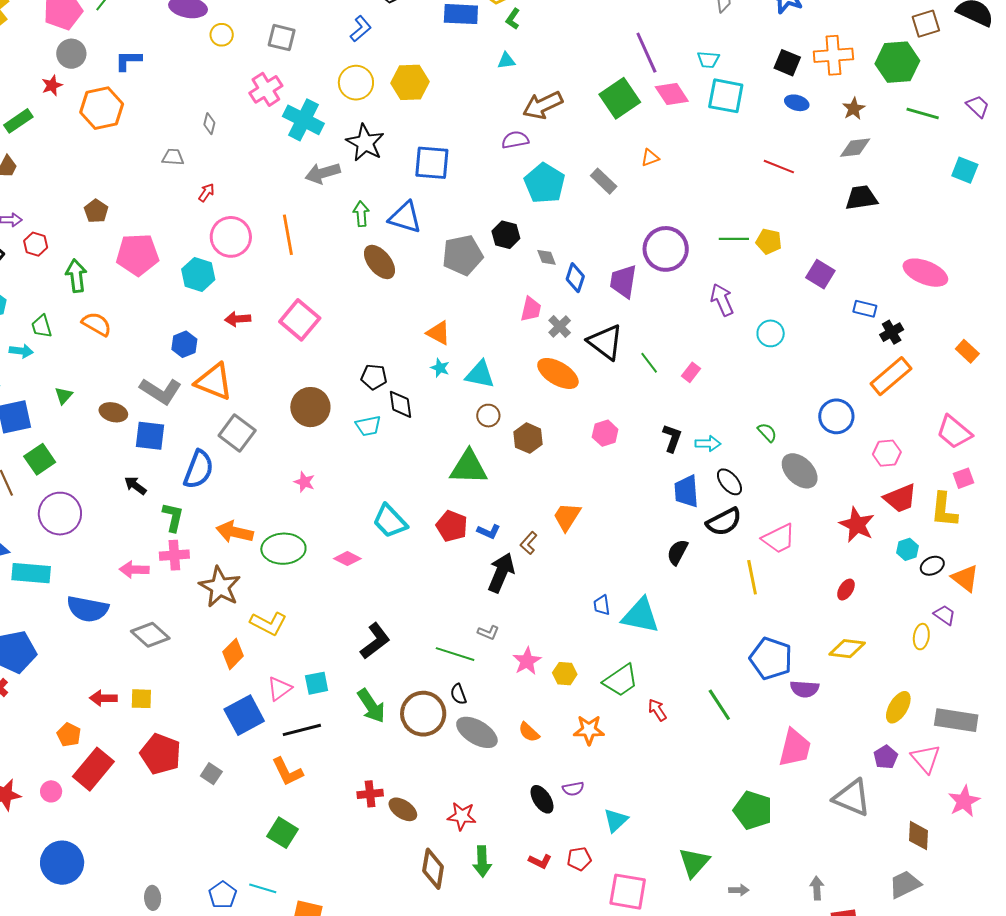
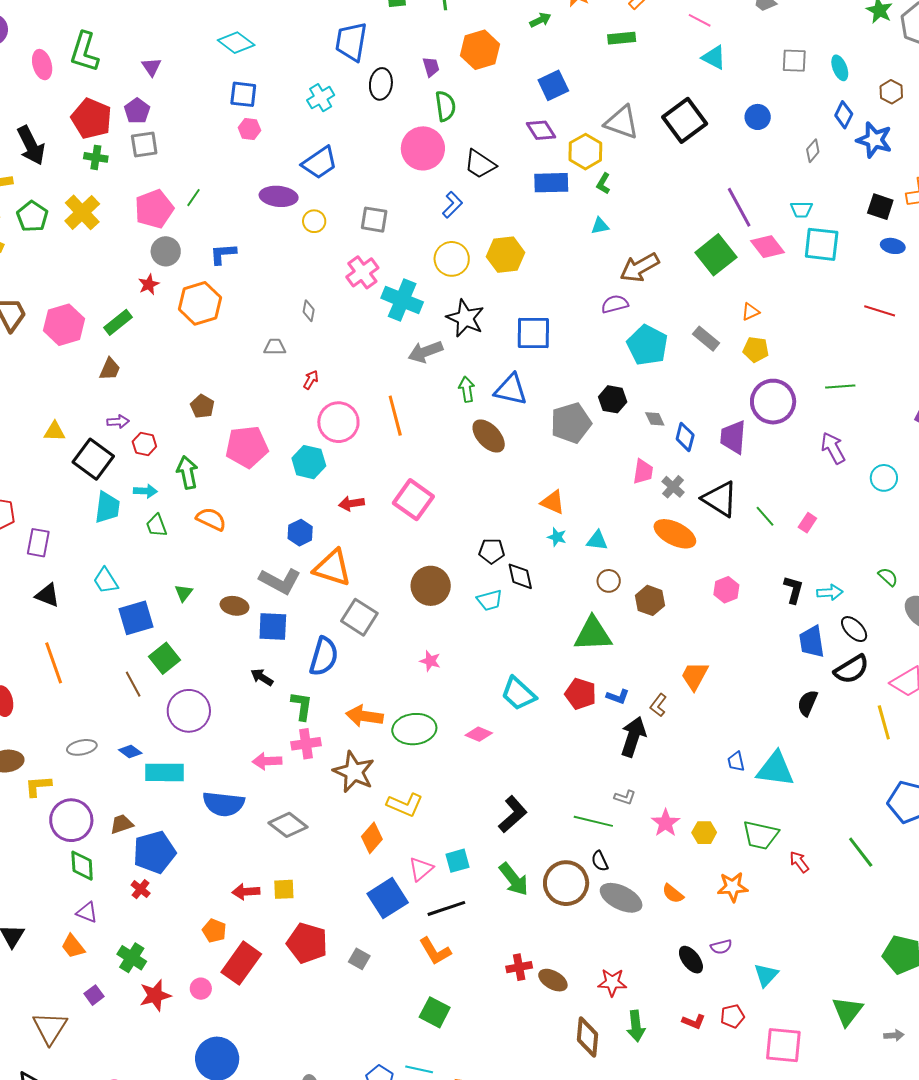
yellow pentagon: (769, 241) -> (756, 350), moved
cyan arrow: (21, 351) -> (145, 491), moved
cyan triangle: (480, 374) -> (597, 541), size x0.7
green trapezoid: (621, 680) -> (760, 835), turned 51

